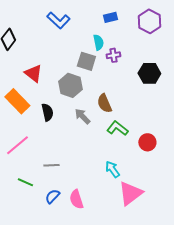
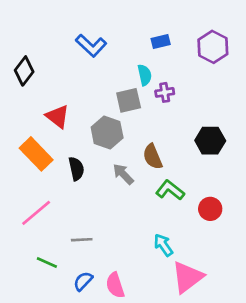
gray square: (86, 61) -> (129, 100), turned -30
black hexagon: (149, 73) -> (210, 141), moved

